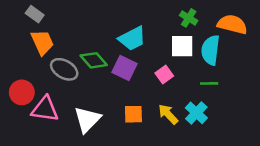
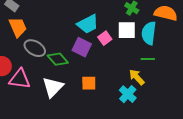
green diamond: (94, 60) -> (58, 59), moved
pink square: (164, 74) -> (105, 38), moved
cyan cross: (196, 113) -> (128, 94), moved
yellow arrow: (168, 114) -> (137, 77), moved

